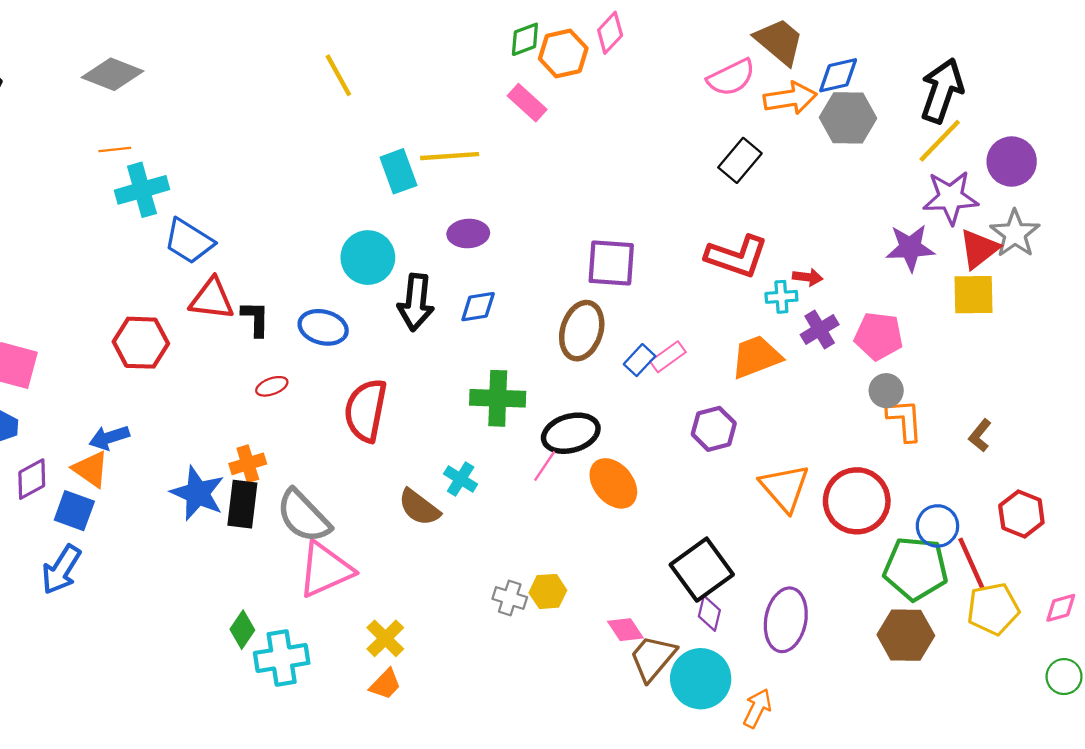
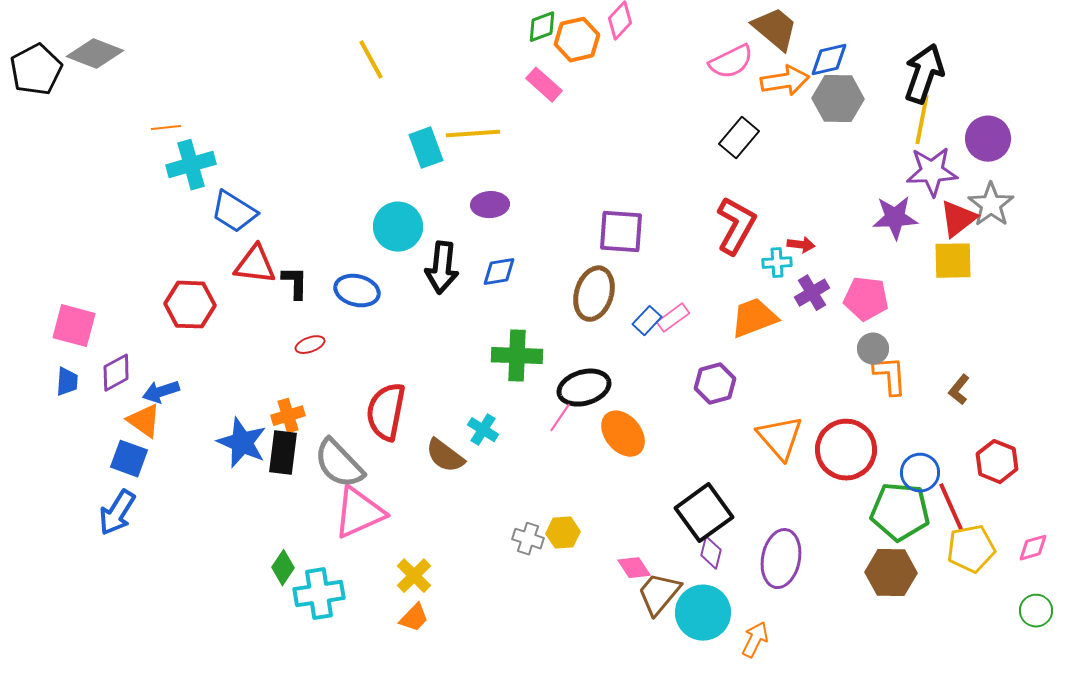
gray diamond: (113, 74) -> (95, 54), moved
yellow line: (940, 141) -> (922, 120), turned -33
red L-shape: (737, 256) -> (736, 226), turned -80
red semicircle: (366, 410) -> (386, 412), moved
purple diamond: (32, 479) -> (116, 373), moved

